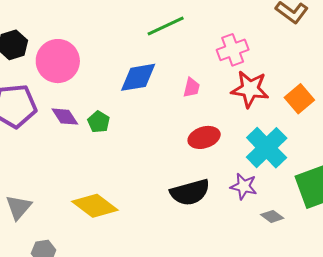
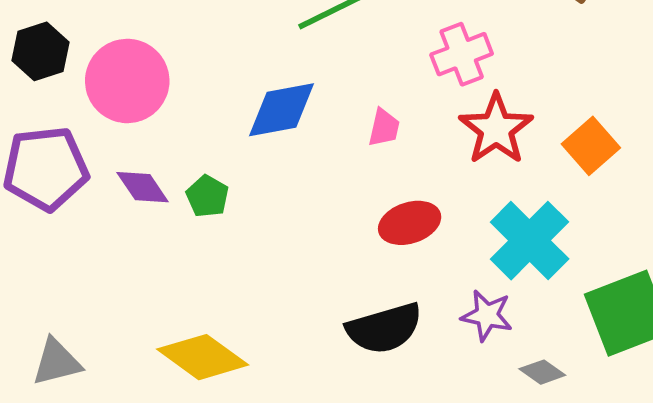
red star: (250, 89) -> (496, 129), turned 30
gray triangle: (19, 207) -> (57, 362), turned 36

